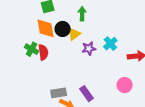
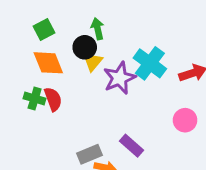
black circle: (63, 29) -> (85, 47), moved
cyan cross: (110, 44) -> (150, 63), size x1.5
purple star: (89, 49) -> (120, 78), size x1.5

